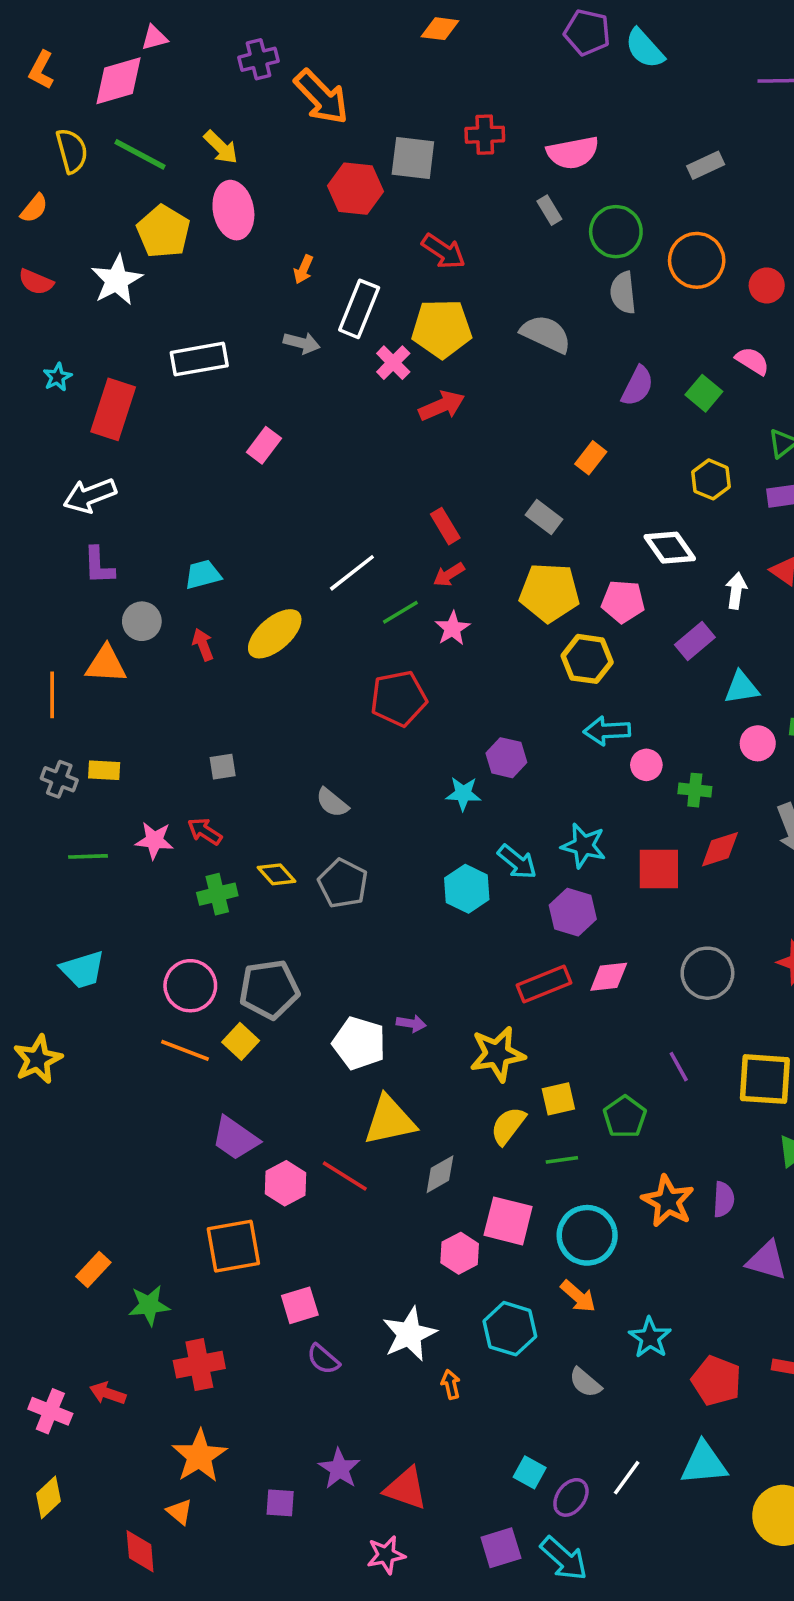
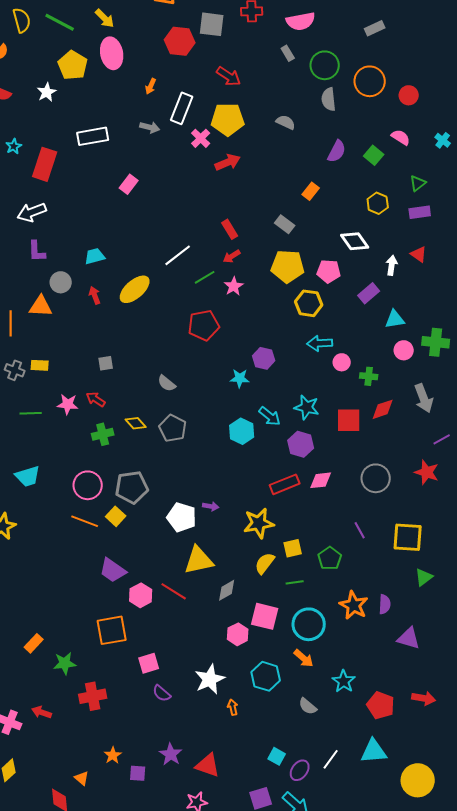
white star: (117, 280) -> (47, 92), size x0.7
gray semicircle: (546, 334) -> (286, 122), size x0.7
orange star: (199, 1456) -> (113, 755), moved, size x0.6

